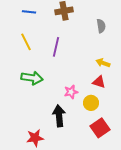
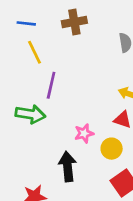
yellow line: (26, 42) -> (35, 52), moved
purple line: (56, 47) -> (51, 85), moved

